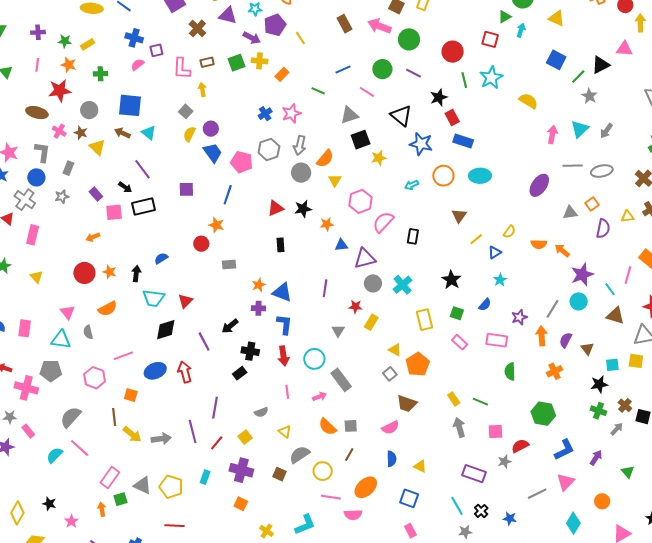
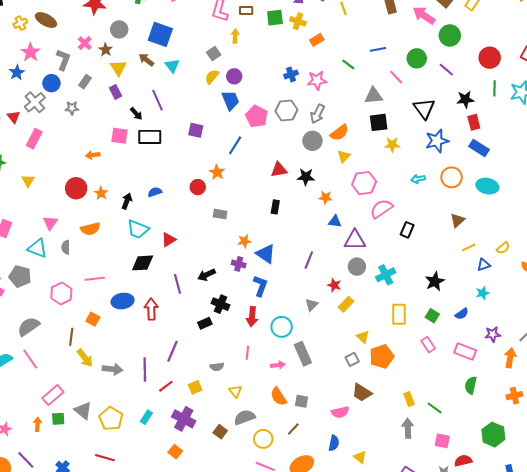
brown ellipse: (37, 113) -> (46, 20), moved
blue star: (421, 144) -> (437, 141), turned 30
purple rectangle: (96, 194) -> (116, 92), moved

